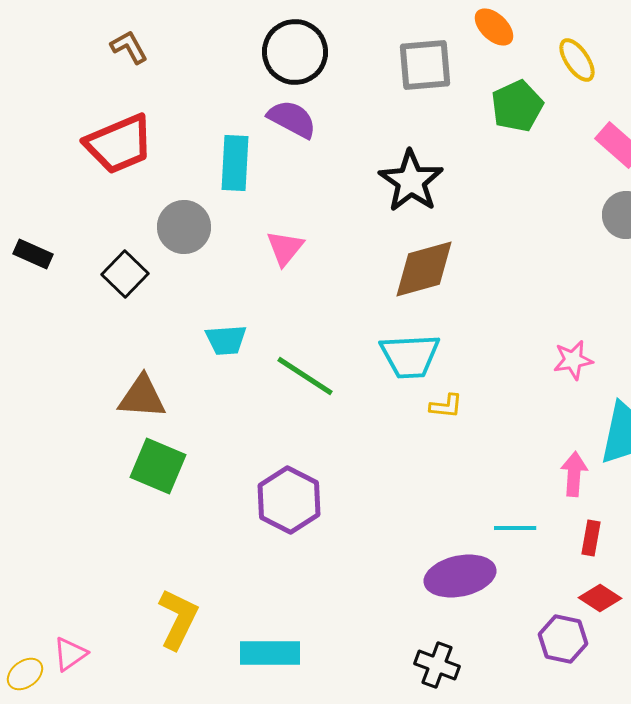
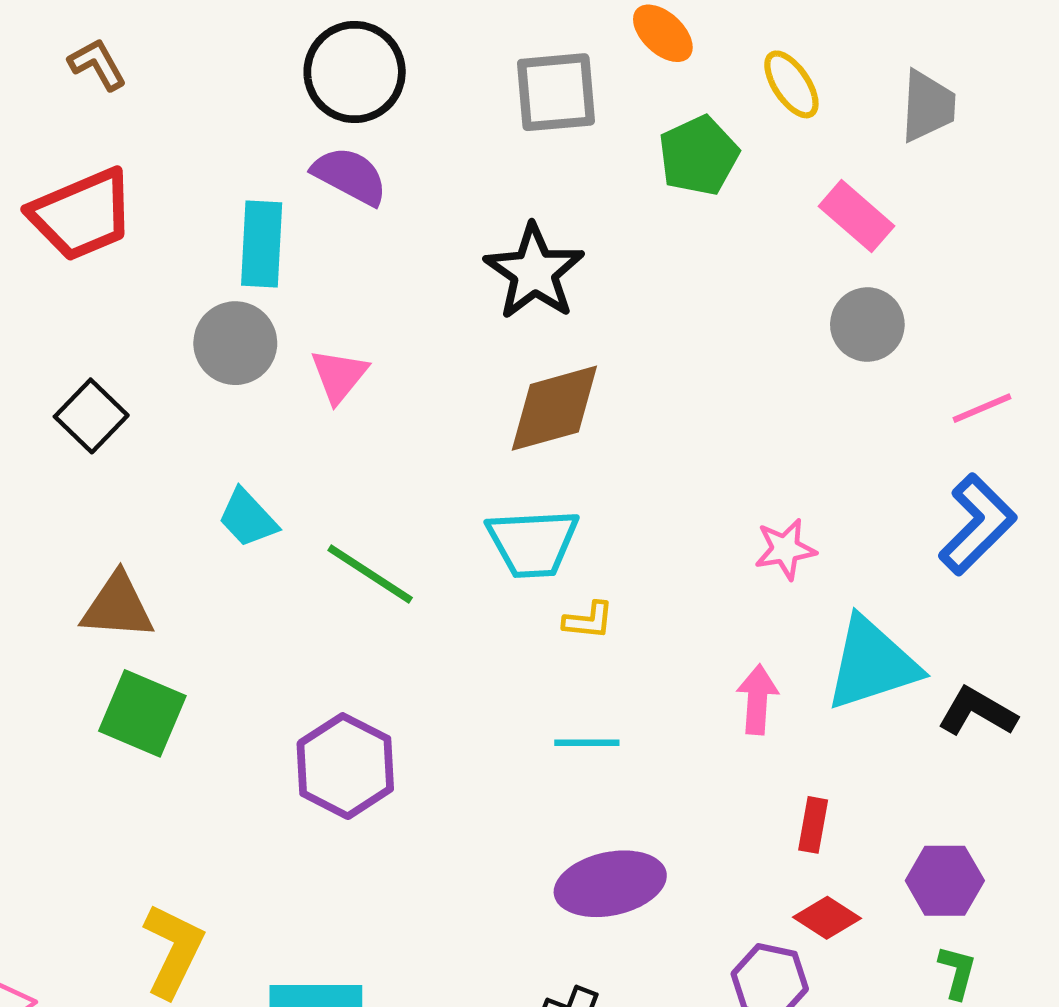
gray circle: (184, 227) -> (235, 343), moved
cyan trapezoid: (226, 340) -> (248, 518), turned 51
pink arrow: (574, 474) -> (757, 699), moved
cyan line: (515, 528) -> (587, 743), moved

